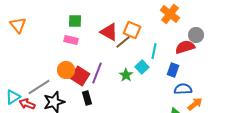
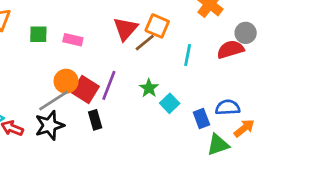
green square: (75, 21) -> (38, 34), moved
red triangle: (109, 32) -> (125, 29), turned 42
cyan square: (142, 67) -> (170, 103), moved
blue rectangle: (173, 70) -> (201, 118), moved, turned -40
gray line: (39, 87) -> (54, 101), moved

